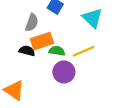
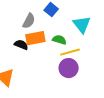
green semicircle: (57, 51) -> (59, 40), moved
purple circle: (64, 72) -> (69, 68), moved

